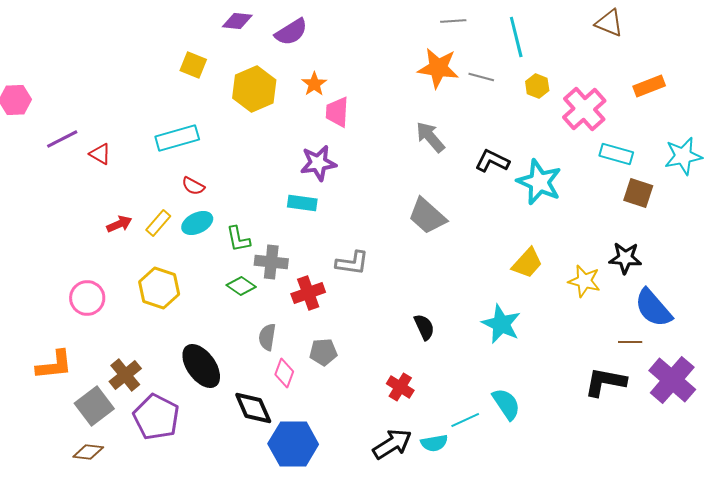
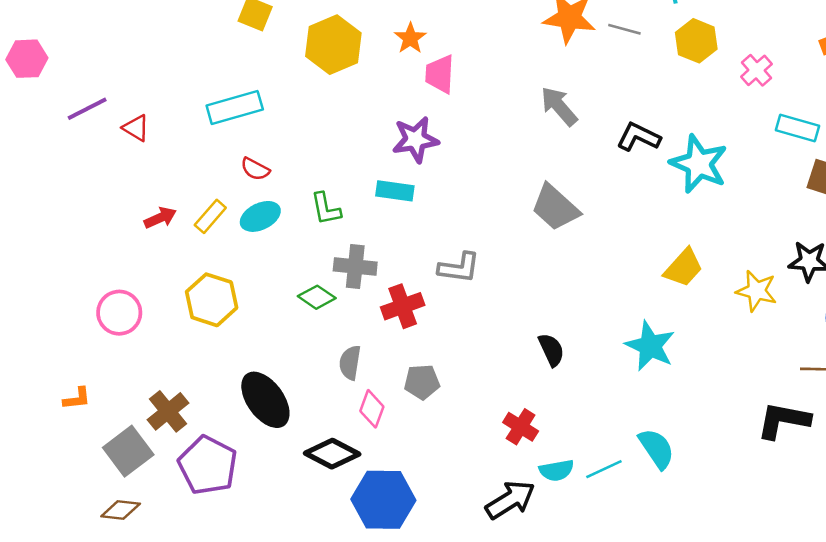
yellow hexagon: (537, 86) -> (696, 41), size x1.4
pink cross: (584, 109) -> (757, 70), size x0.6
green L-shape: (238, 239) -> (326, 209), moved
orange L-shape: (54, 365) -> (77, 399), size x0.6
black diamond: (253, 408) -> (332, 454), turned -39
cyan semicircle: (434, 443) -> (556, 470), moved

